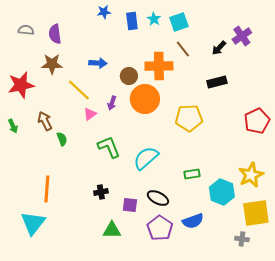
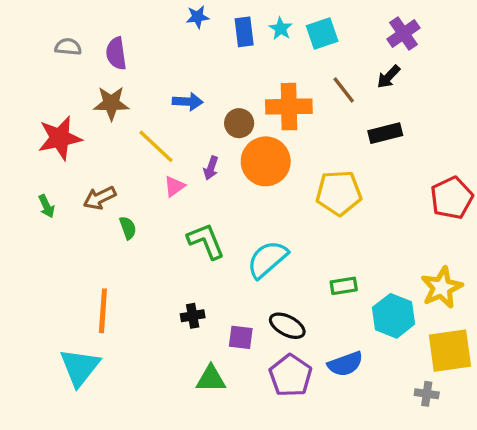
purple cross: (242, 36) -> (403, 34), moved
brown line: (183, 49) -> (344, 90), moved
brown arrow: (45, 121) -> (100, 198), turned -90

